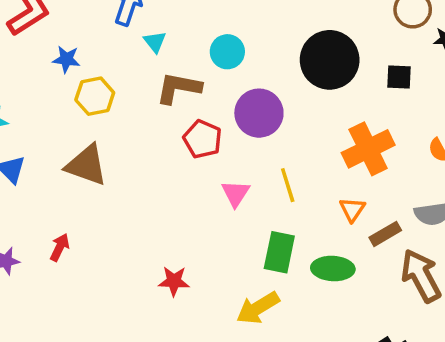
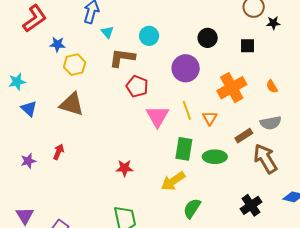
black circle: (330, 60) -> (208, 38), size x0.6
purple circle: (259, 113) -> (186, 68), moved
pink triangle: (236, 193) -> (157, 116), size x1.4
orange triangle: (352, 209) -> (210, 118), moved

